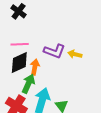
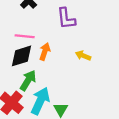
purple L-shape: (54, 51) -> (66, 18), moved, turned 55
orange arrow: (35, 67) -> (45, 52), moved

